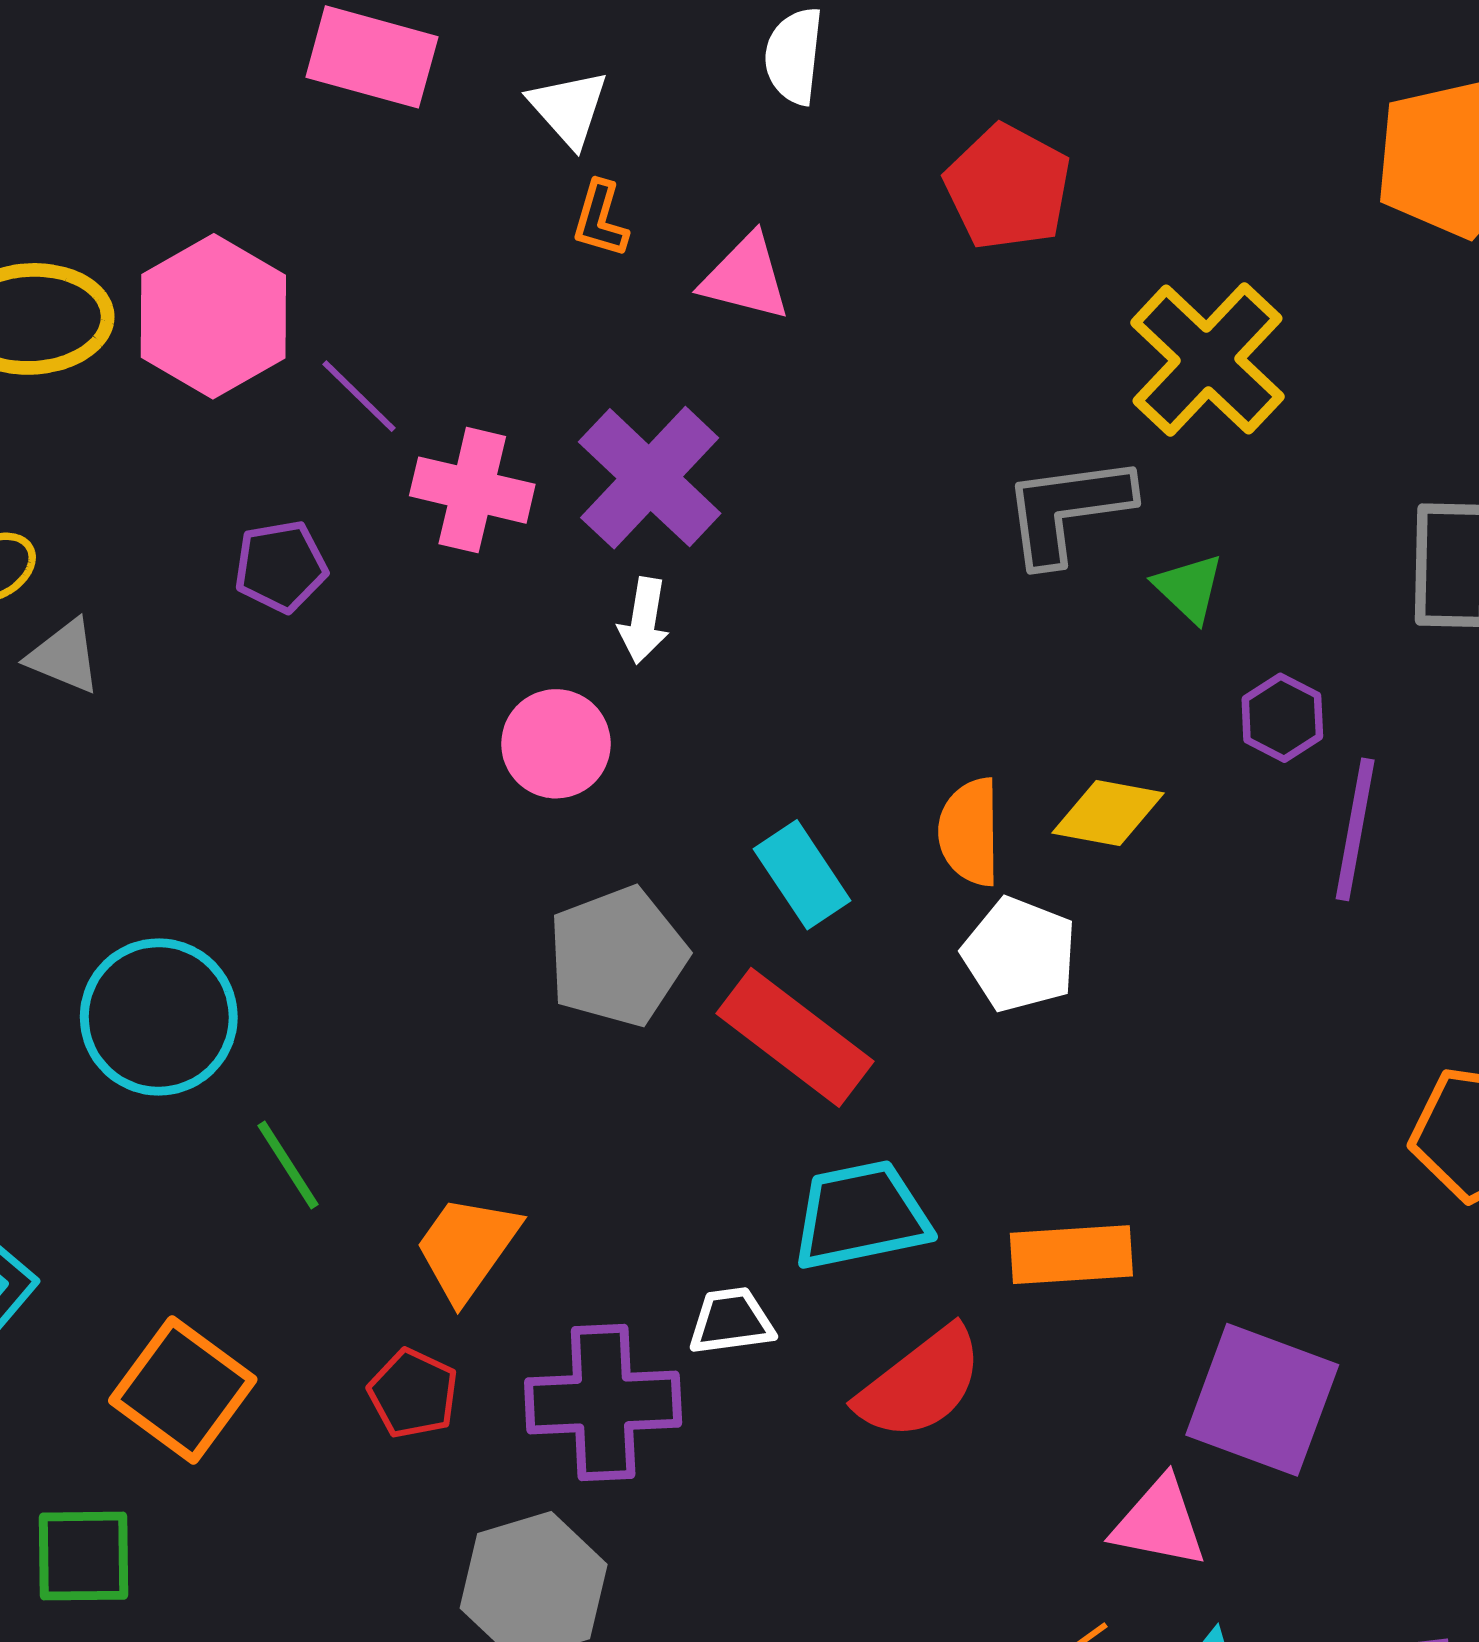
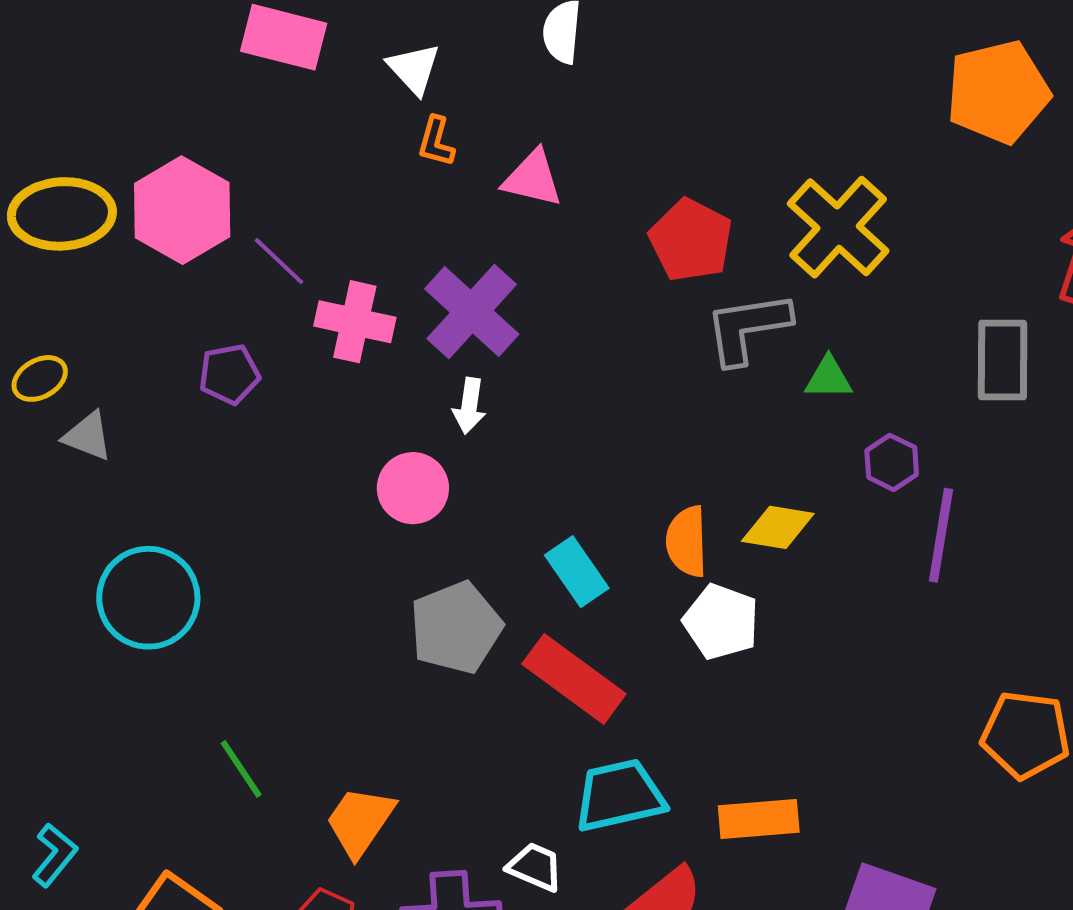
red pentagon: (1008, 187) -> (691, 240), moved
green triangle: (1189, 588) -> (829, 378), turned -42
cyan circle: (159, 1017) -> (148, 598), moved
white trapezoid: (731, 1321) -> (535, 867), turned 32

